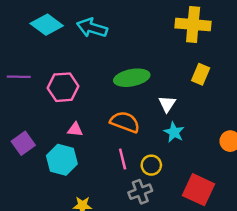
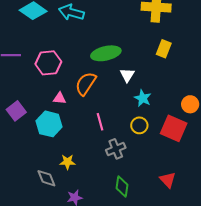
white triangle: (167, 104) -> (127, 75), moved
orange semicircle: (125, 122) -> (86, 84), moved, turned -75
yellow circle: (151, 165) -> (139, 125), moved
red square: (199, 190) -> (174, 128), moved

